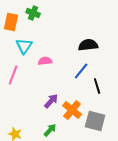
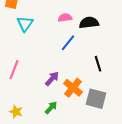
pink semicircle: (45, 61) -> (65, 18), moved
blue line: (81, 71) -> (68, 43), moved
pink line: (13, 75) -> (14, 70), moved

